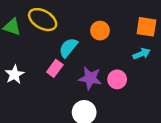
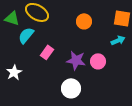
cyan semicircle: (68, 48) -> (26, 35), moved
white star: (15, 74) -> (14, 72), moved

